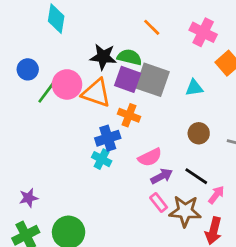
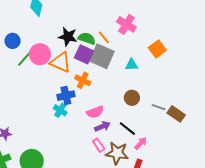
orange line: (152, 27) -> (104, 37), moved
pink cross: (203, 32) -> (126, 24), moved

